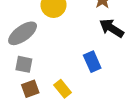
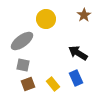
black arrow: (112, 28) -> (78, 53), moved
blue rectangle: (92, 62) -> (76, 78), moved

